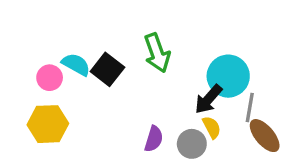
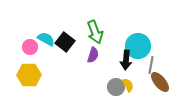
black arrow: (208, 99) -> (126, 60), turned -36
yellow semicircle: (212, 127) -> (128, 85), moved
purple semicircle: (154, 139) -> (93, 55), moved

